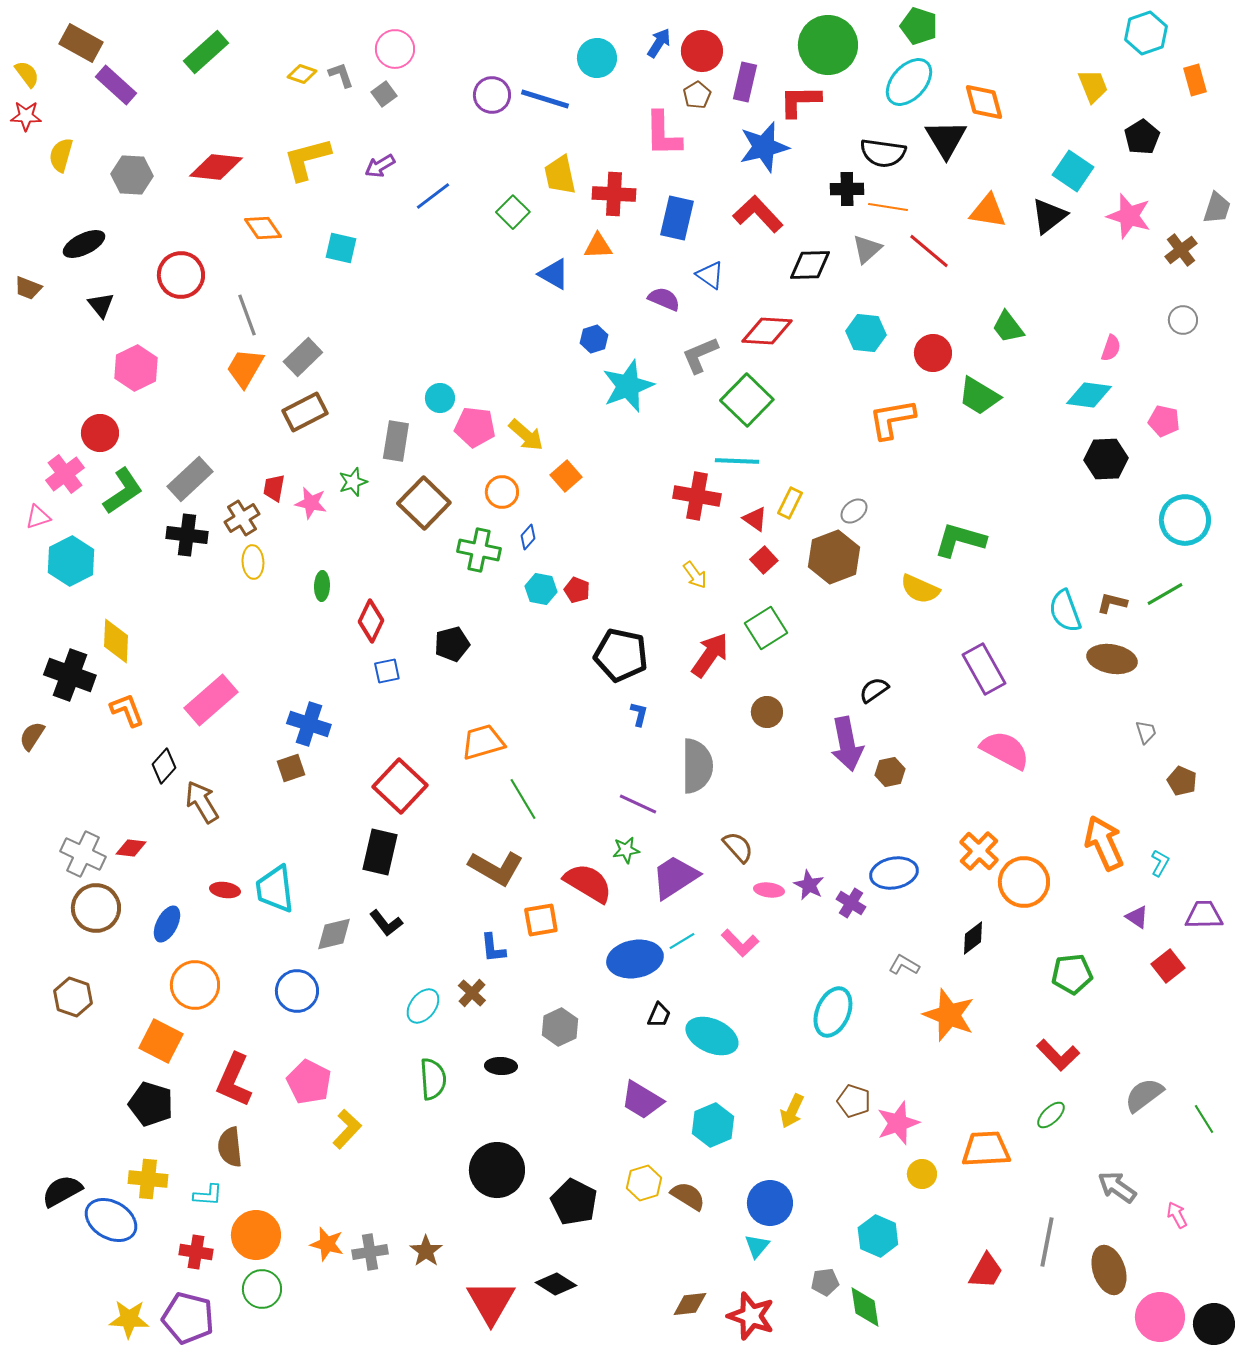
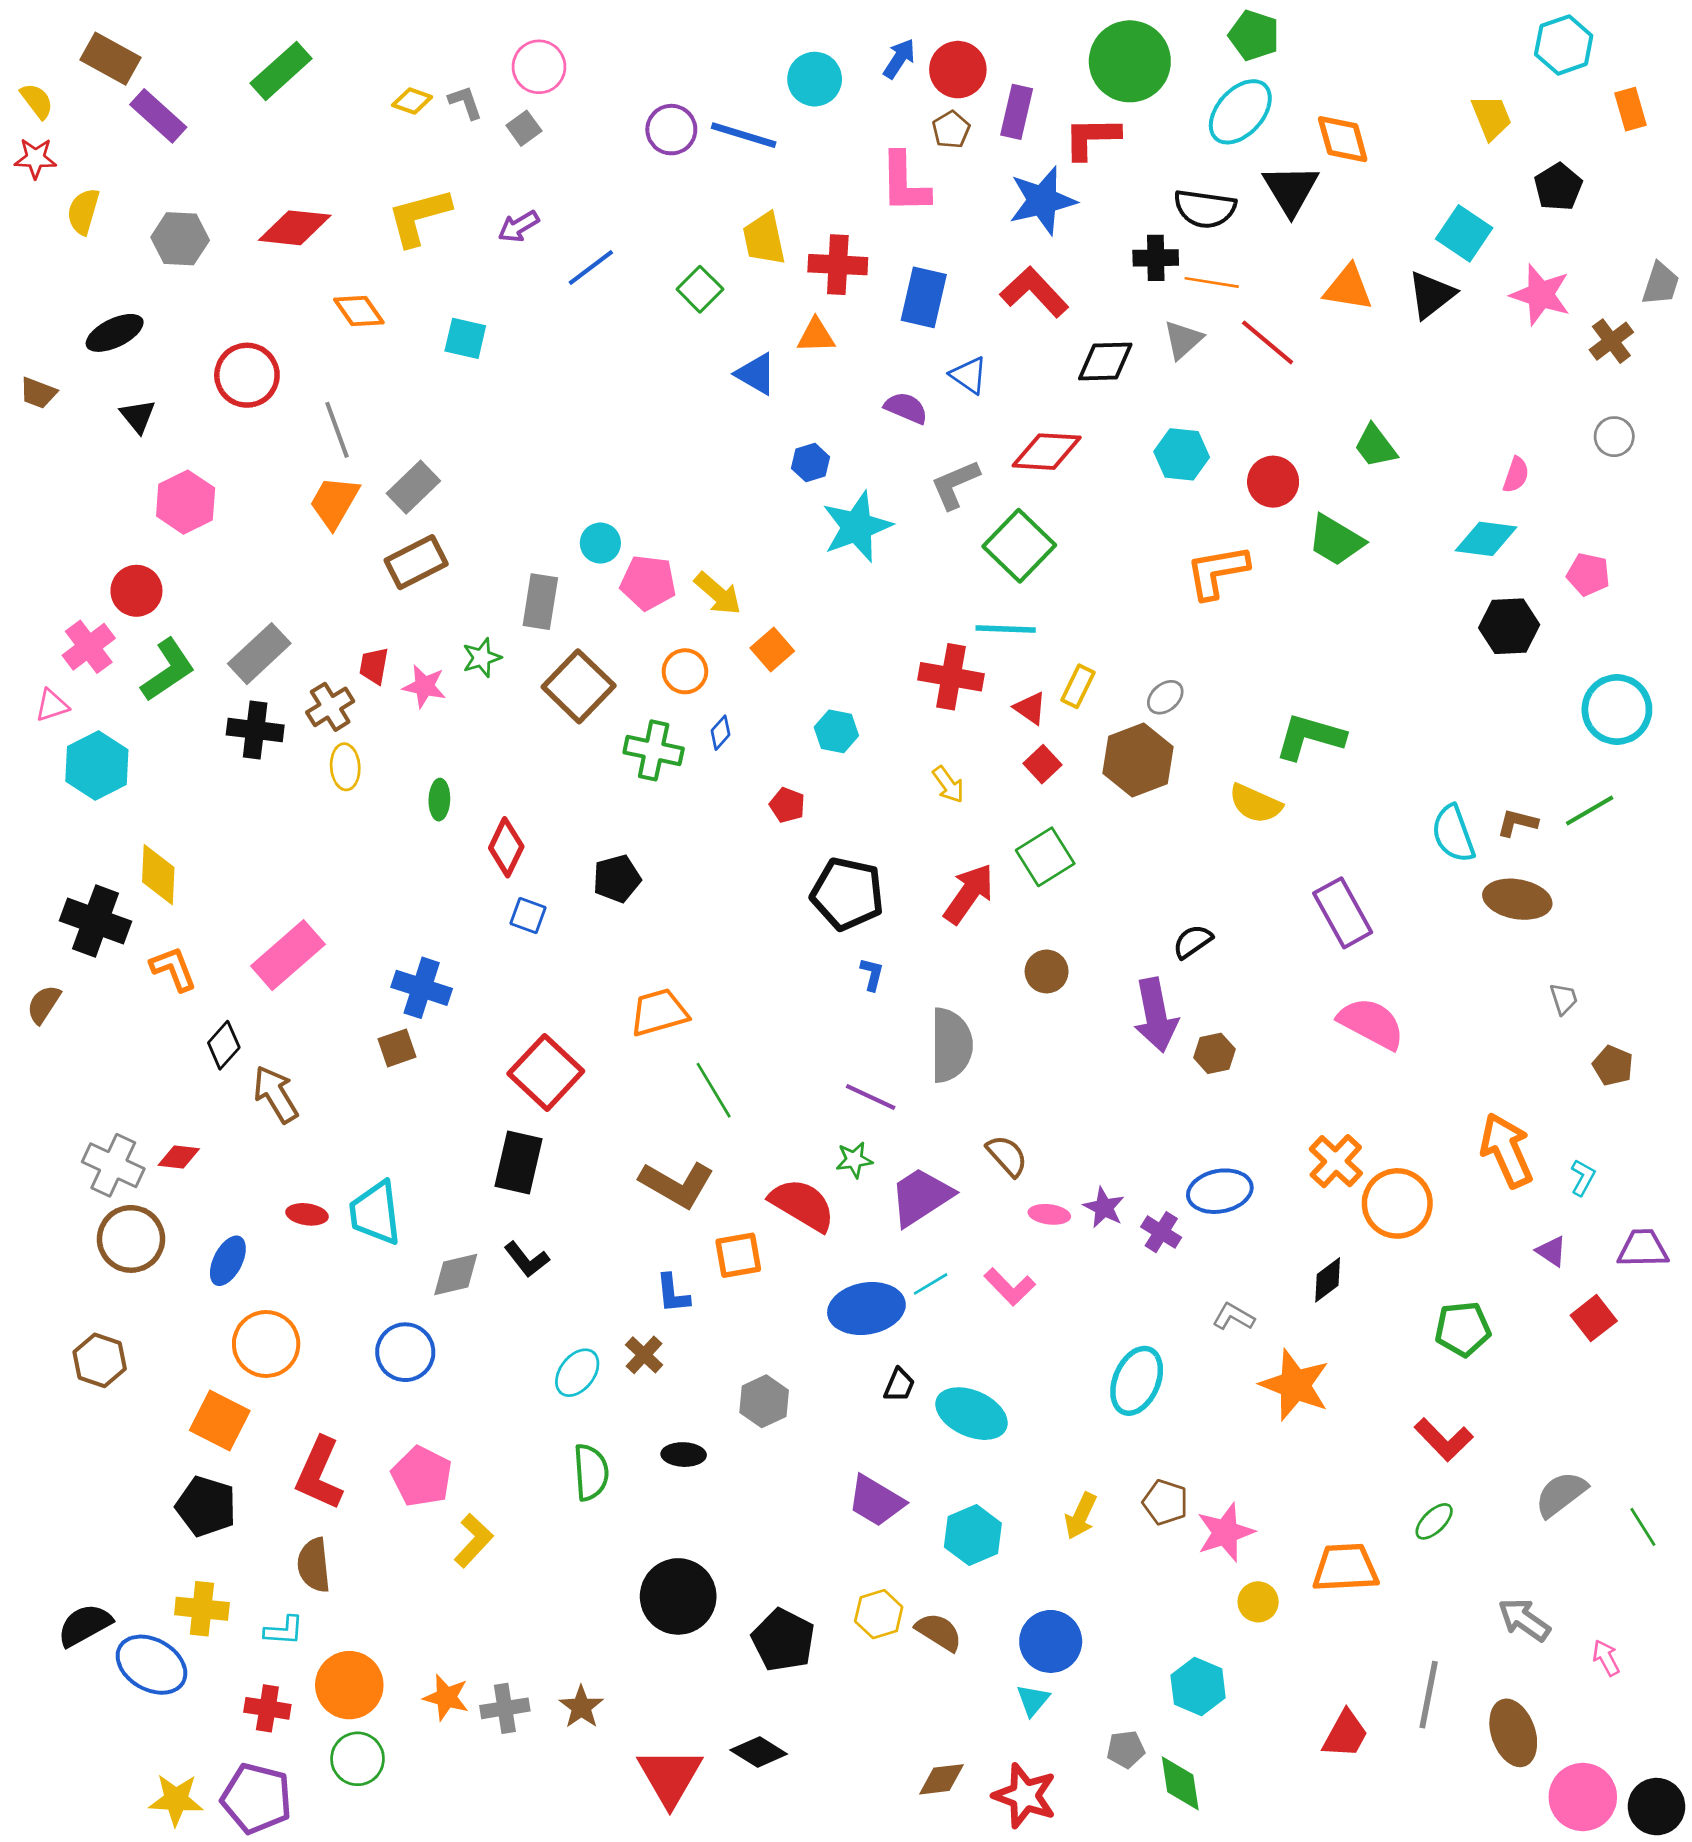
cyan hexagon: (541, 589) -> (836, 731), moved
blue square: (387, 671) -> (528, 916), turned 32

